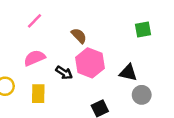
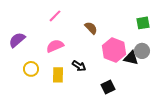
pink hexagon: (90, 63) -> (114, 50), moved
black arrow: (64, 73) -> (79, 66), moved
gray circle: (142, 95) -> (142, 51), moved

